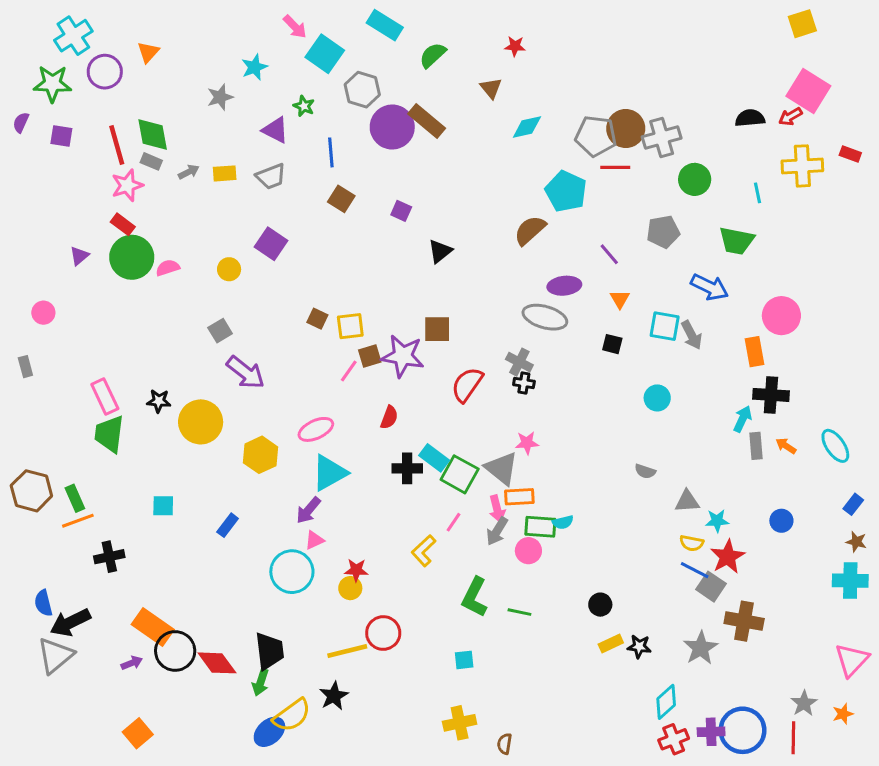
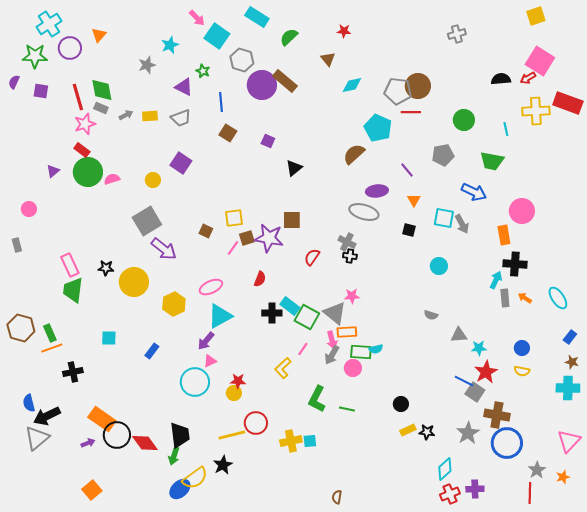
gray cross: (662, 137) -> (457, 34), moved, size x0.7
red rectangle: (850, 154) -> (568, 103), size x2.0
brown square: (317, 319) -> (206, 231), moved
gray square: (220, 331) -> (147, 221), size x1.8
red semicircle: (467, 384) -> (312, 257), size x0.7
yellow semicircle: (692, 543) -> (522, 371), moved
yellow cross: (460, 723) -> (291, 441), moved
blue circle: (743, 730) -> (507, 443), moved

